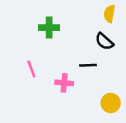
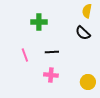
black line: (88, 65) -> (52, 52), moved
pink cross: (64, 83) -> (51, 75), moved

